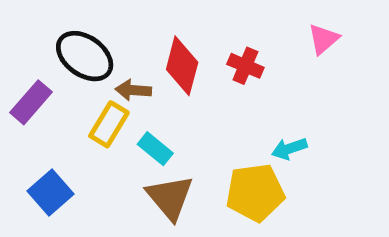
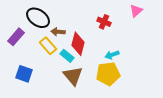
red diamond: (182, 66) -> (78, 44), moved
yellow rectangle: (109, 124) -> (48, 46), turned -72
cyan arrow: (289, 149) -> (112, 55), moved
blue square: (50, 193) -> (24, 74), turned -30

